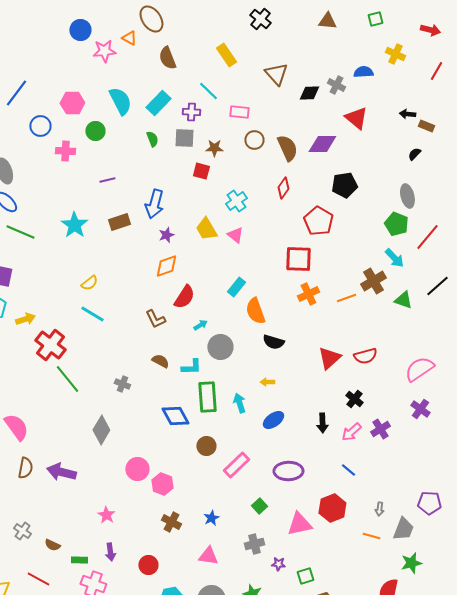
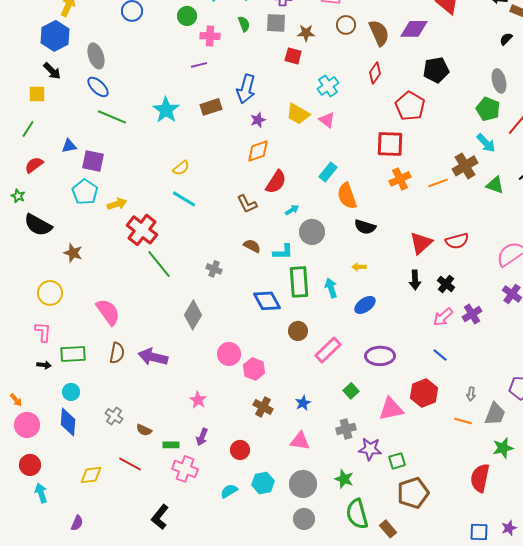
pink cross: (65, 151) -> (210, 36), moved
yellow trapezoid: (206, 229) -> (298, 114), turned -30
black arrow: (322, 423) -> (415, 280), moved
purple arrow: (110, 552) -> (202, 437), turned 30
purple star: (278, 564) -> (370, 449), size x1.6

